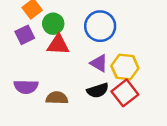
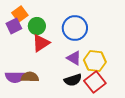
purple square: (25, 35) -> (14, 26), moved
red triangle: (58, 45) -> (41, 43), turned -36
brown semicircle: (57, 98) -> (30, 77), moved

